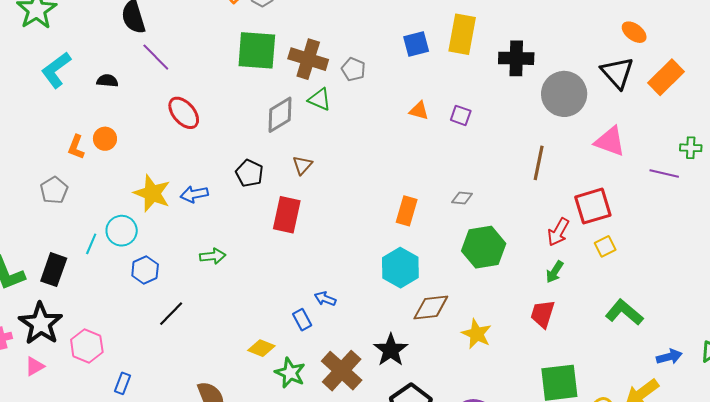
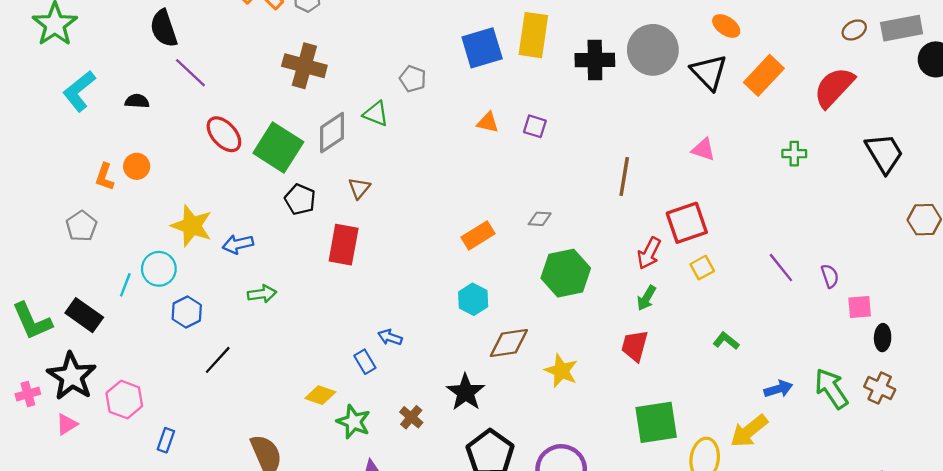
blue square: (416, 44) -> (482, 48), size x1.4
green square: (257, 50) -> (278, 147), moved, turned 30
brown cross: (308, 59) -> (304, 66), moved
gray circle: (564, 94) -> (653, 50), moved
pink triangle: (610, 141) -> (703, 150), size x0.7
purple line: (664, 174) -> (781, 268), moved, turned 40
blue arrow: (194, 194) -> (238, 244), moved
orange rectangle: (407, 211) -> (478, 235), turned 44
cyan hexagon: (400, 268) -> (473, 299), size x0.7
black rectangle: (54, 270) -> (84, 315), turned -72
green L-shape: (624, 312) -> (726, 341), size x0.6
brown cross: (342, 371) -> (411, 417), size x0.5

